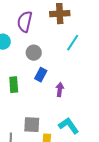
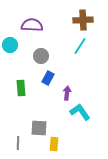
brown cross: (60, 14) -> (83, 20), moved
purple semicircle: (25, 22) -> (32, 25), turned 80
cyan L-shape: (69, 126) -> (80, 112), moved

